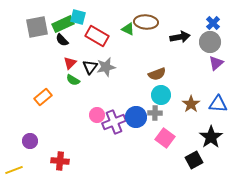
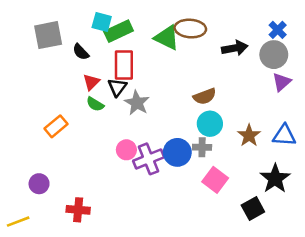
green rectangle: (63, 24) -> (119, 31), moved
green triangle: (128, 29) -> (167, 38), size x1.5
red rectangle: (97, 36) -> (124, 65), moved, turned 60
gray star: (106, 67) -> (137, 103), moved, turned -30

